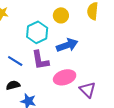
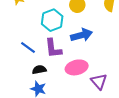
black semicircle: (13, 85) -> (39, 70), moved

